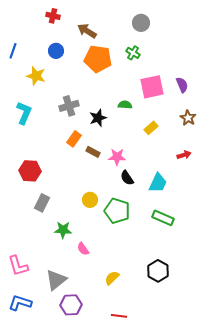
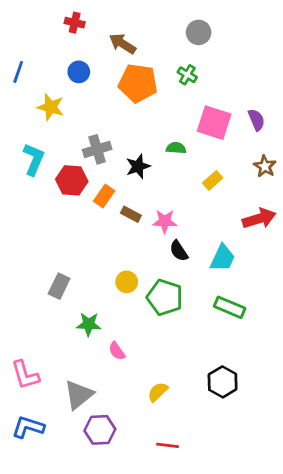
pink square: (152, 87) -> (214, 123), turned 30
red arrow: (184, 155) -> (259, 218), size x1.6
red hexagon: (30, 171) -> (72, 180), moved

